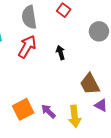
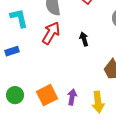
purple arrow: (48, 111) -> (72, 97), turned 56

